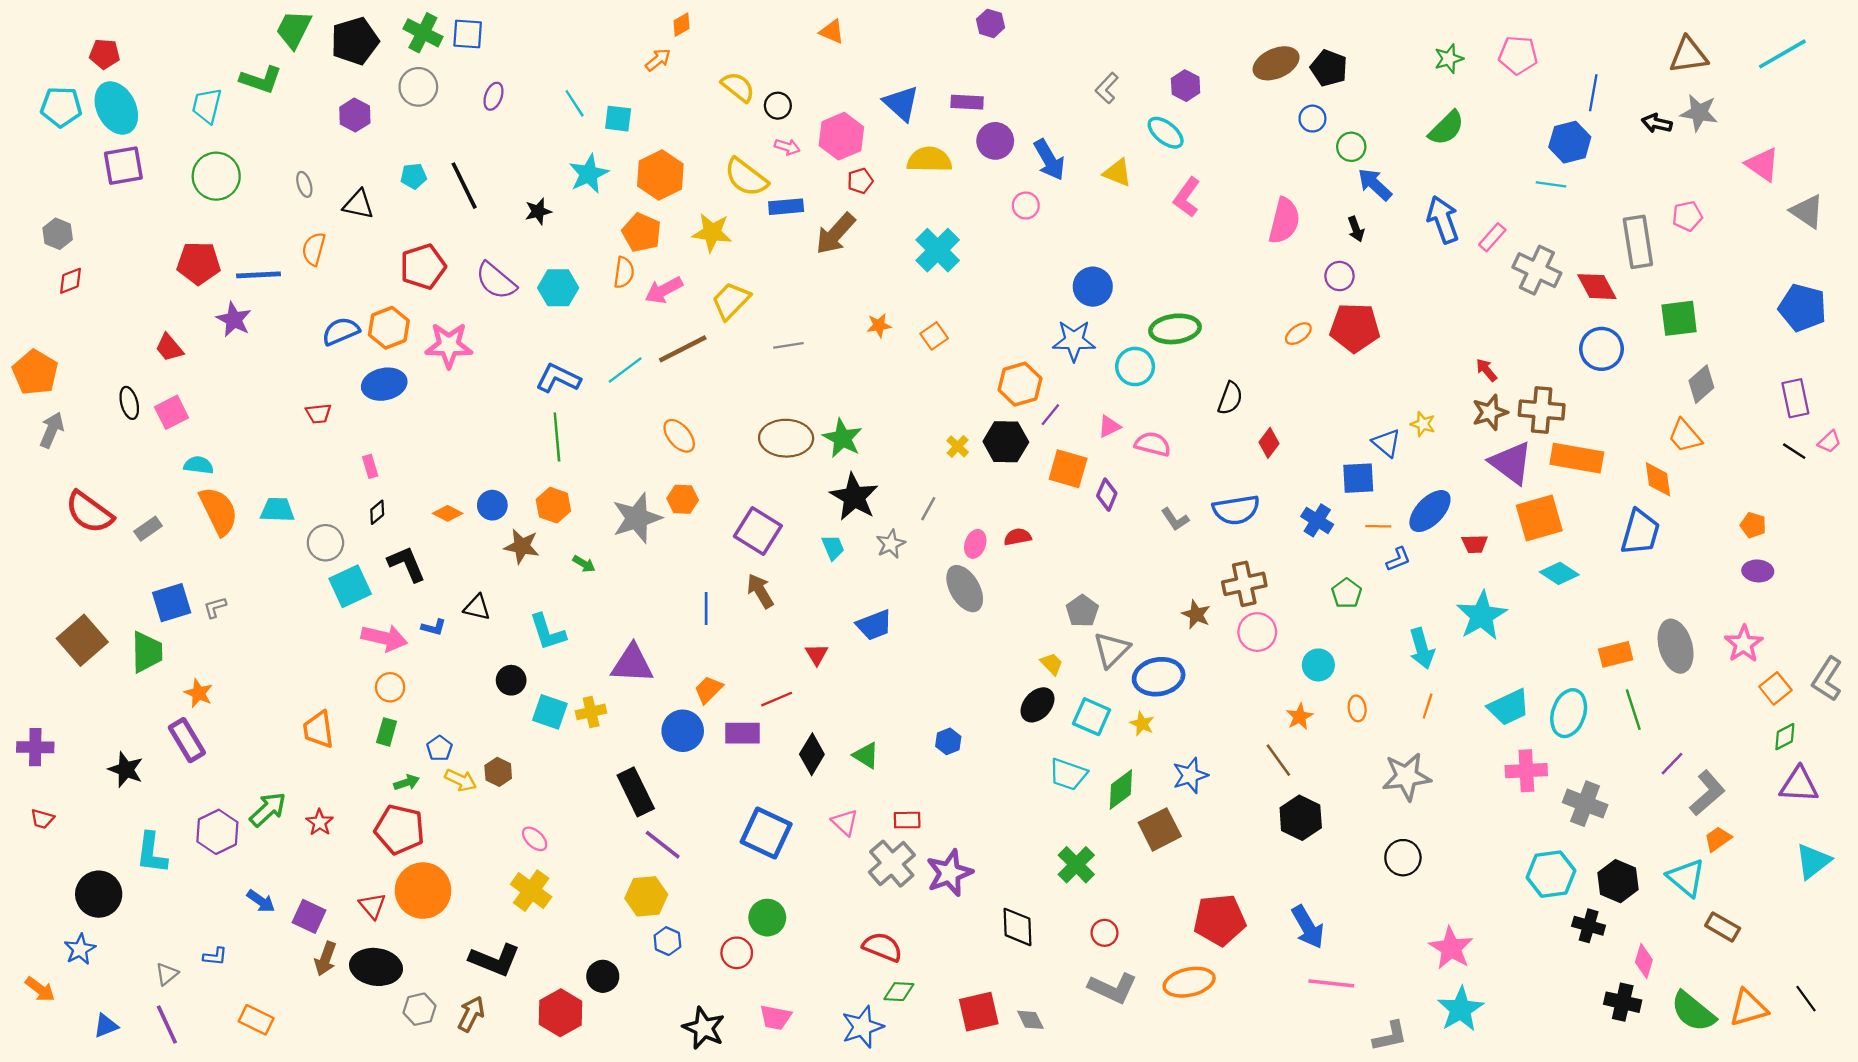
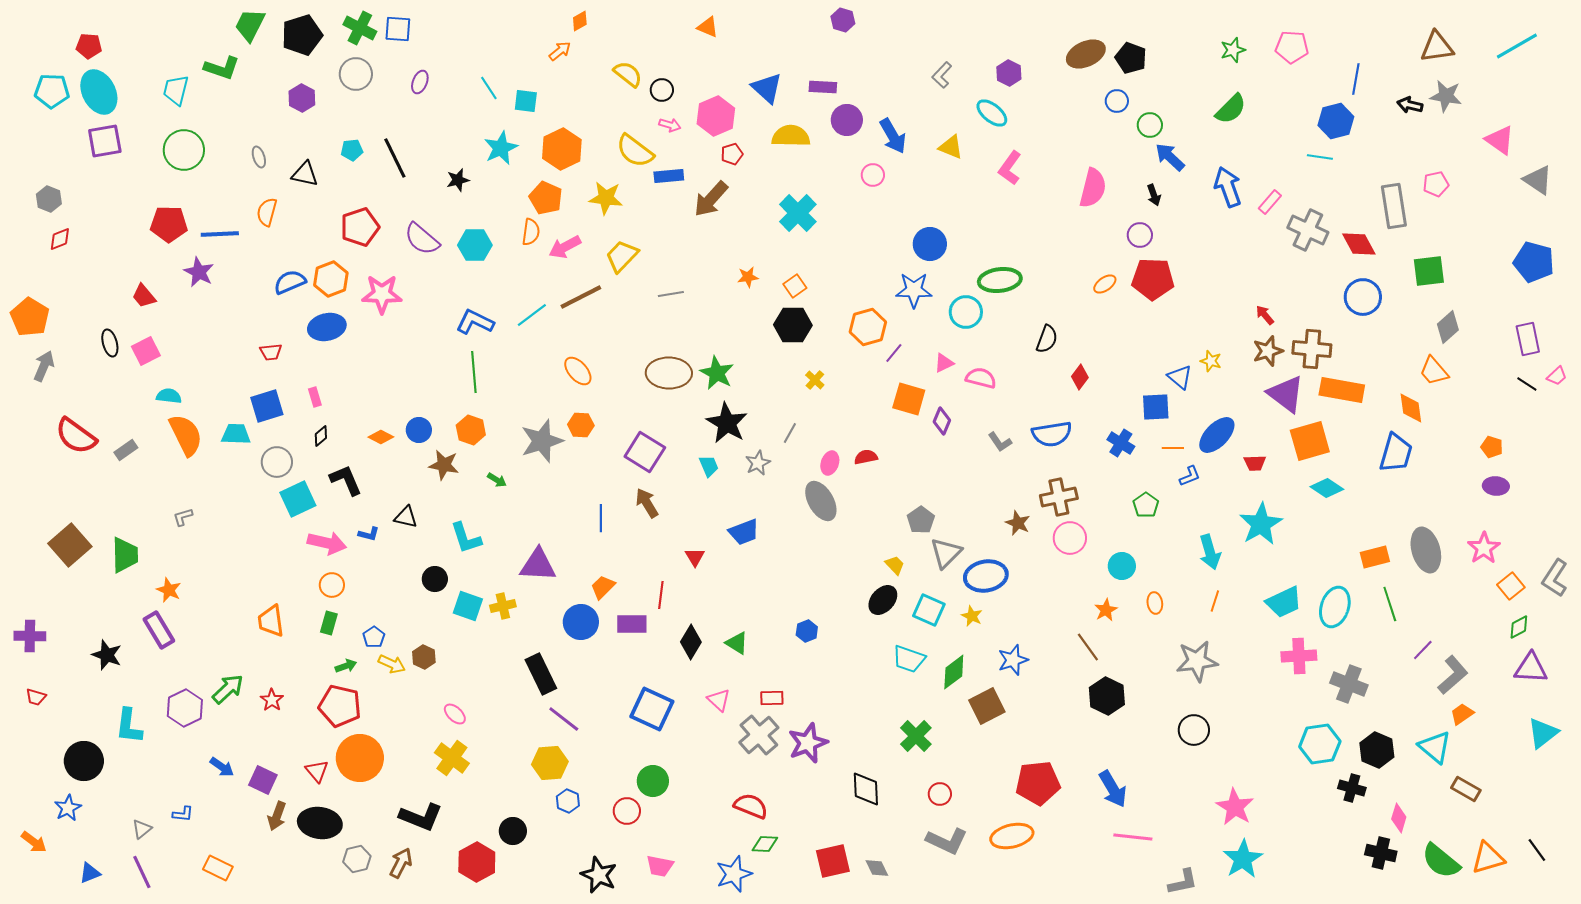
black hexagon: (1006, 442) -> (793, 325), moved
blue square: (172, 603) -> (267, 406), moved
red line: (777, 699) -> (661, 595), turned -60

